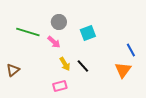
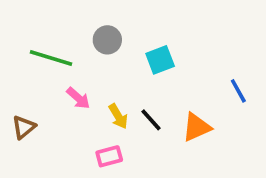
pink arrow: (54, 42) -> (78, 98), moved
orange triangle: (123, 70) -> (196, 127), moved, turned 30

